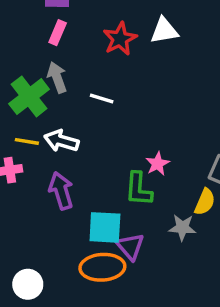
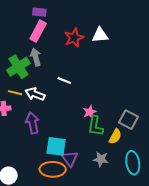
pink rectangle: (58, 33) -> (38, 31), size x1.5
white line: (102, 99) -> (64, 81), moved
green L-shape: (139, 189) -> (95, 126), moved
gray star: (182, 227) -> (101, 159), moved

